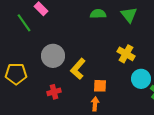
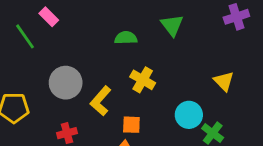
green semicircle: (98, 14) -> (126, 38), moved
yellow cross: (126, 54) -> (143, 80), moved

